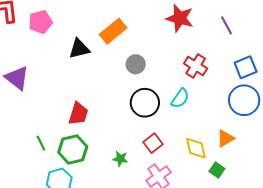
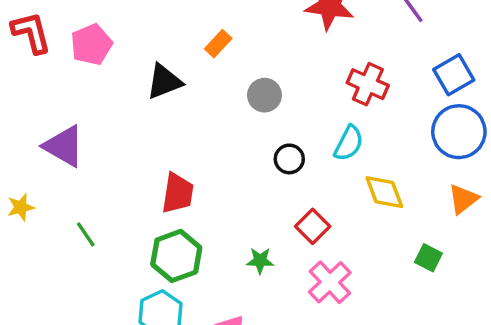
orange rectangle: (113, 31) -> (218, 44), size x0.6
black circle: (145, 103) -> (289, 159), size x0.6
orange triangle: (225, 138) -> (463, 199), moved
green line: (41, 143) -> (86, 234), moved
yellow diamond: (196, 148) -> (384, 192), moved

